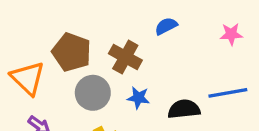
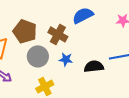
blue semicircle: (166, 26) -> (83, 15), size x1.5

